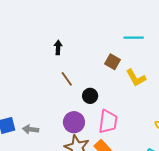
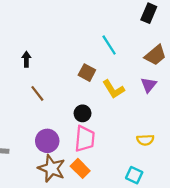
cyan line: (134, 38) -> (109, 45), turned 60
black circle: (90, 96) -> (83, 113), moved

